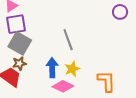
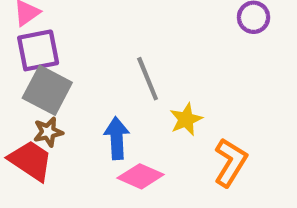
yellow star: (72, 69) -> (186, 119), moved
orange L-shape: (106, 81) -> (230, 162), turned 35

